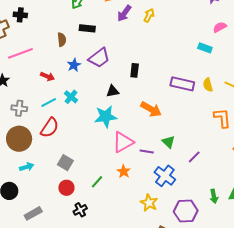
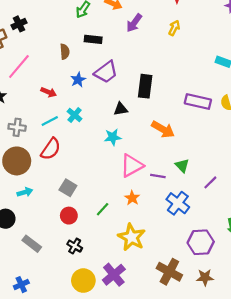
black cross: (20, 15) -> (19, 24), turned -32
yellow arrow: (149, 15) -> (174, 28), moved
pink line: (20, 53) -> (19, 67), turned -30
black rectangle: (135, 70) -> (145, 86), size x1.5
cyan star: (106, 117) -> (113, 137), size x0.7
yellow star: (149, 203) -> (132, 237), moved, size x1.4
black cross: (80, 210) -> (75, 246), moved, turned -32
gray rectangle: (33, 213) -> (32, 244), turned 66

